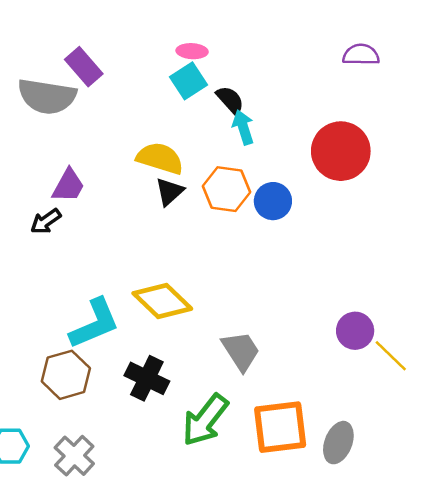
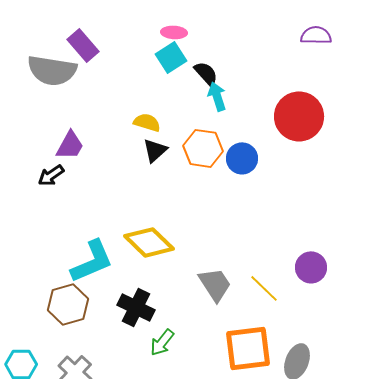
yellow semicircle: (160, 158) -> (147, 122), size x0.7
yellow line: (391, 356) -> (264, 288), moved
green arrow: (205, 420) -> (162, 342), moved, size x0.6

